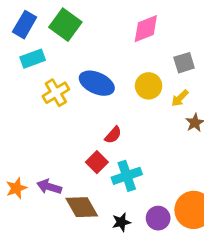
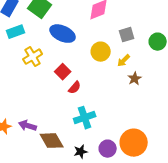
blue ellipse: (97, 83) -> (63, 34), moved
red square: (97, 162) -> (63, 72), moved

